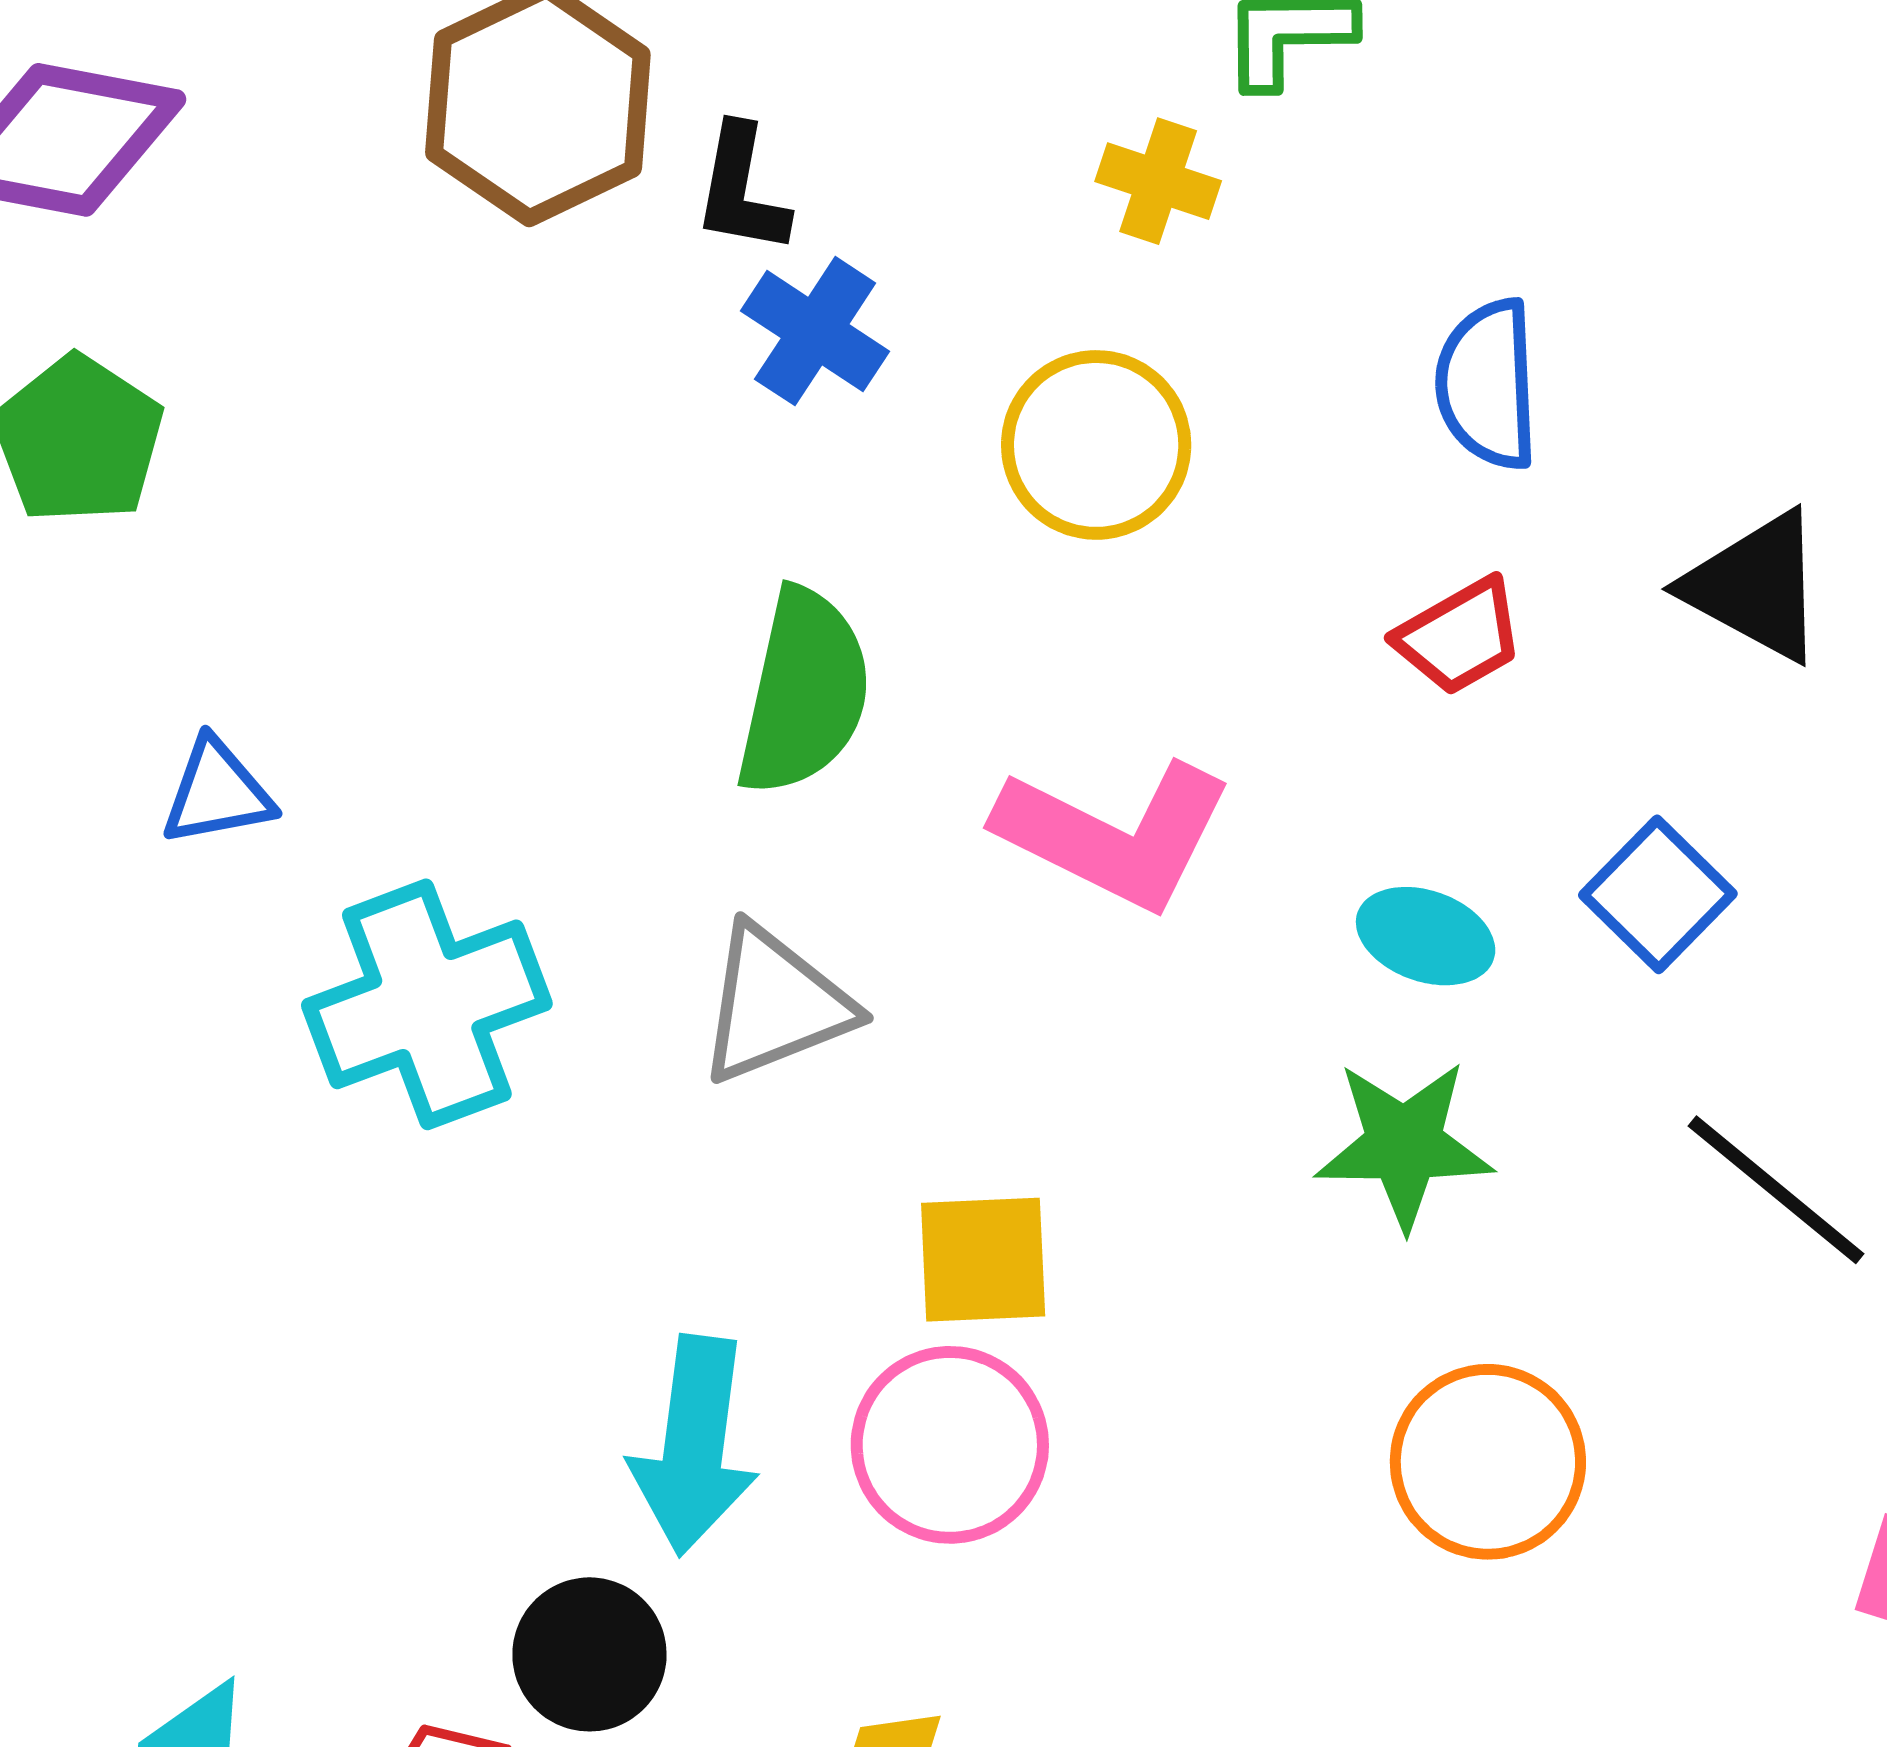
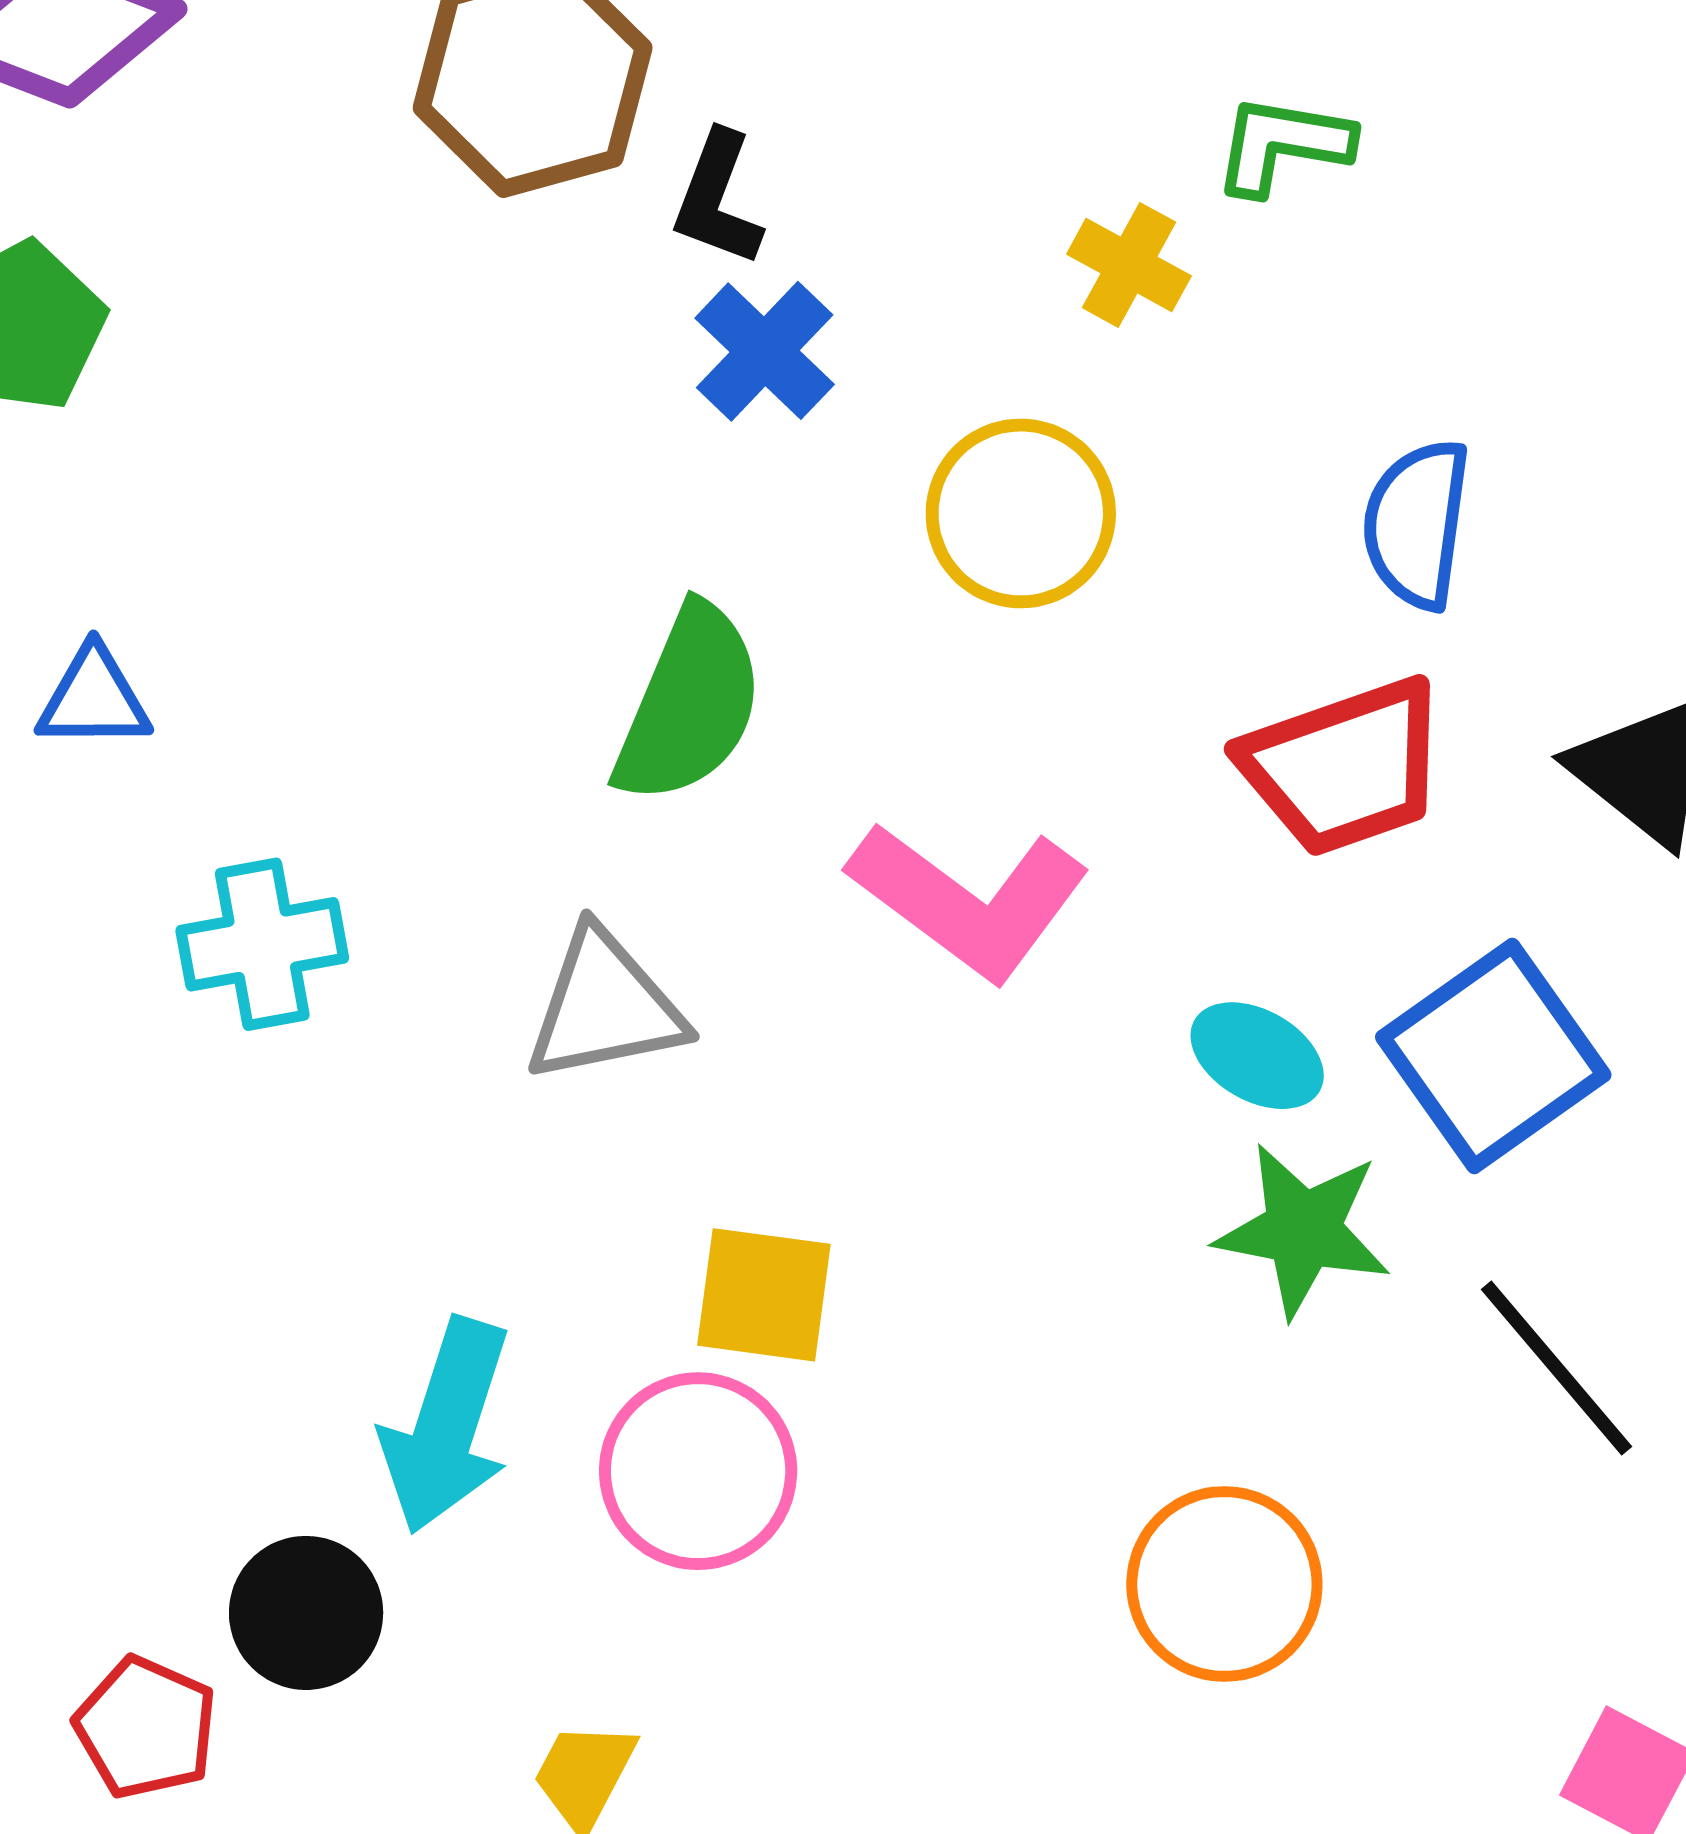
red trapezoid: (1460, 636) -> (1344, 767), size x1.6
blue square: (1658, 894) -> (1493, 1056), size x1.5
cyan cross: (427, 1004) -> (262, 944), size x0.7
green star: (1404, 1144) -> (1303, 1230), moved

